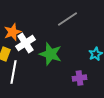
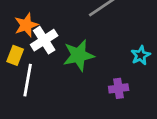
green star: (51, 54) -> (79, 55), turned -30

